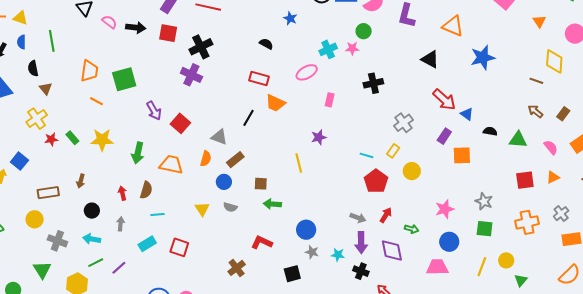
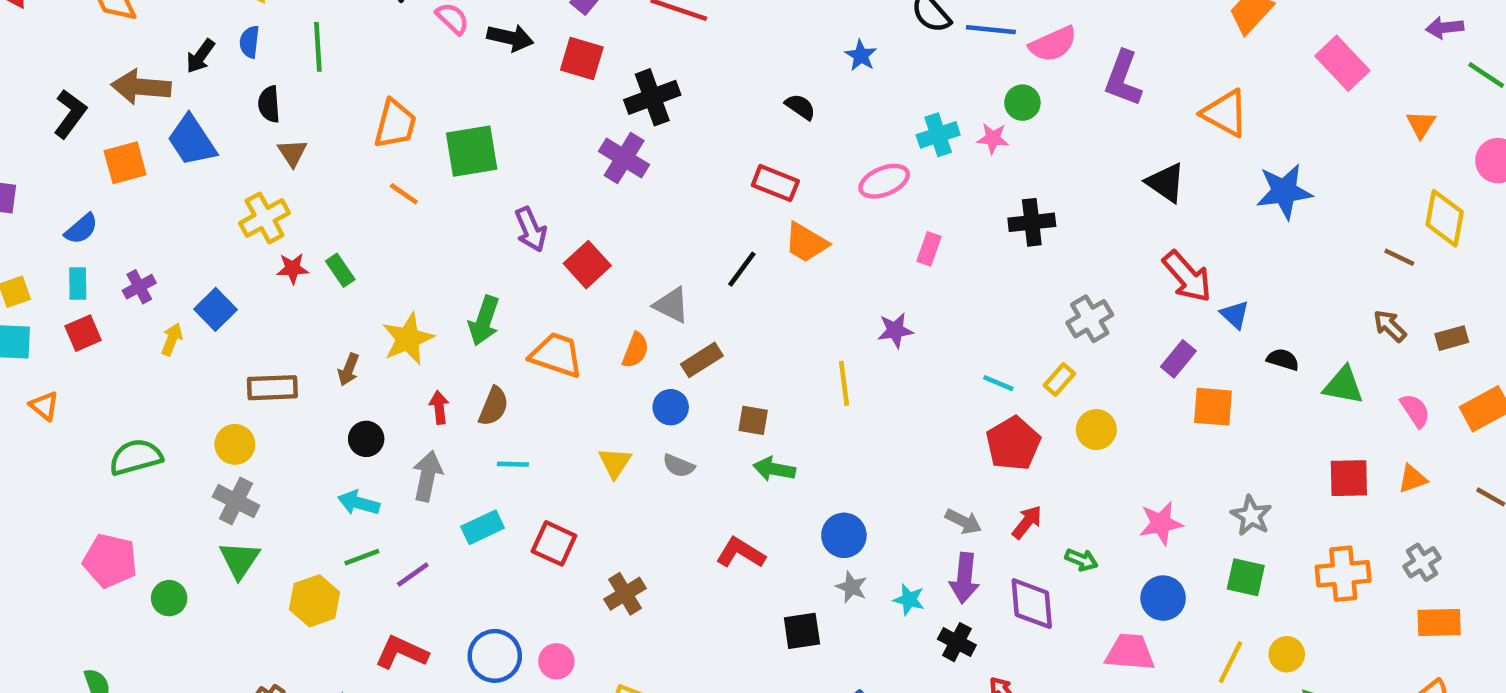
brown rectangle: (563, 114) -> (1452, 338), turned 32
yellow star: (102, 140) -> (408, 339), moved, turned -30
gray arrow: (121, 224) -> (427, 476), size x1.5
gray cross: (57, 241) -> (236, 501), moved
brown cross: (237, 268) -> (625, 594), moved

